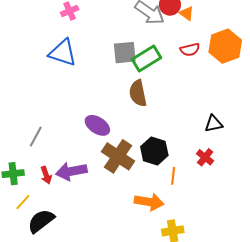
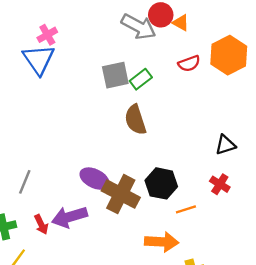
blue triangle: (63, 53) -> (39, 59), moved, turned 44
green rectangle: (146, 59) -> (141, 79), size x0.7
purple ellipse: (97, 125) -> (94, 179), moved
orange line: (173, 176) -> (186, 209), turned 72

